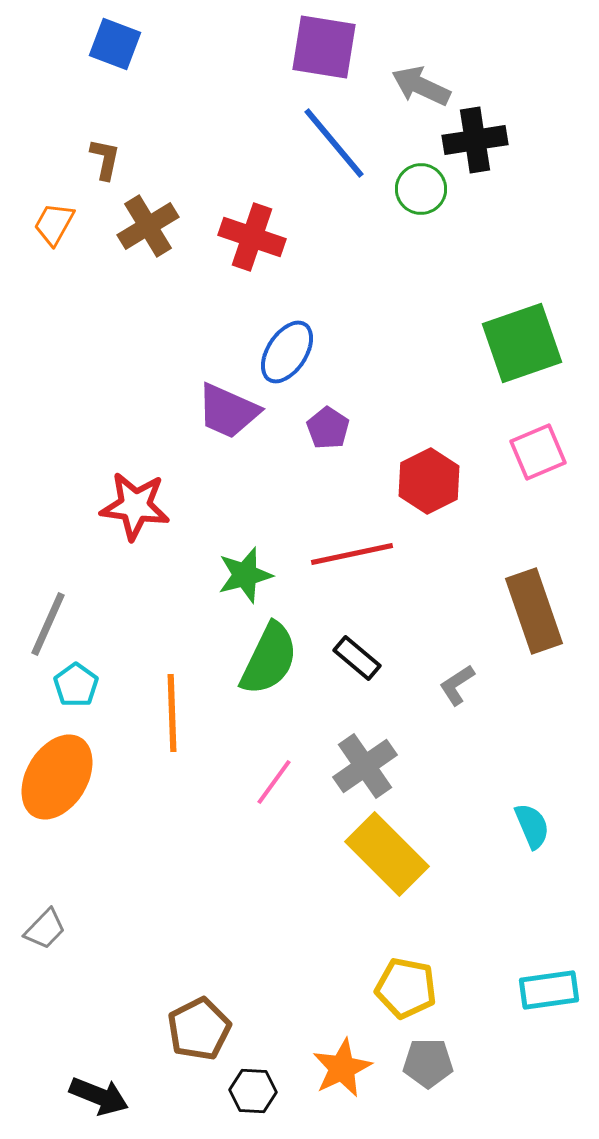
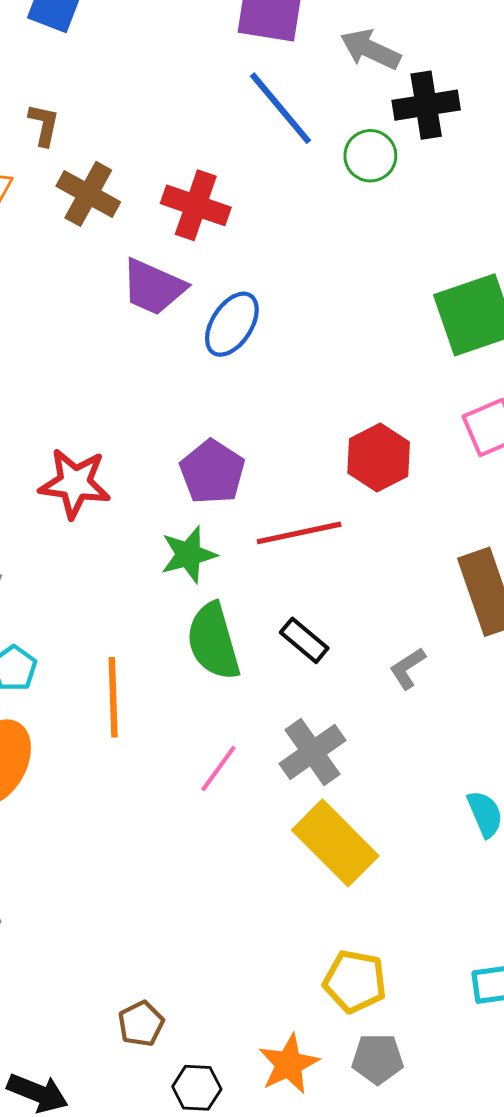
brown cross: (148, 226) -> (88, 194), turned -30
purple trapezoid: (228, 411) -> (153, 287), moved
purple pentagon: (328, 428) -> (212, 472), moved, size x1.5
green semicircle: (269, 659) -> (213, 641), turned 138
brown pentagon: (199, 1029) -> (141, 1024), size x0.7

